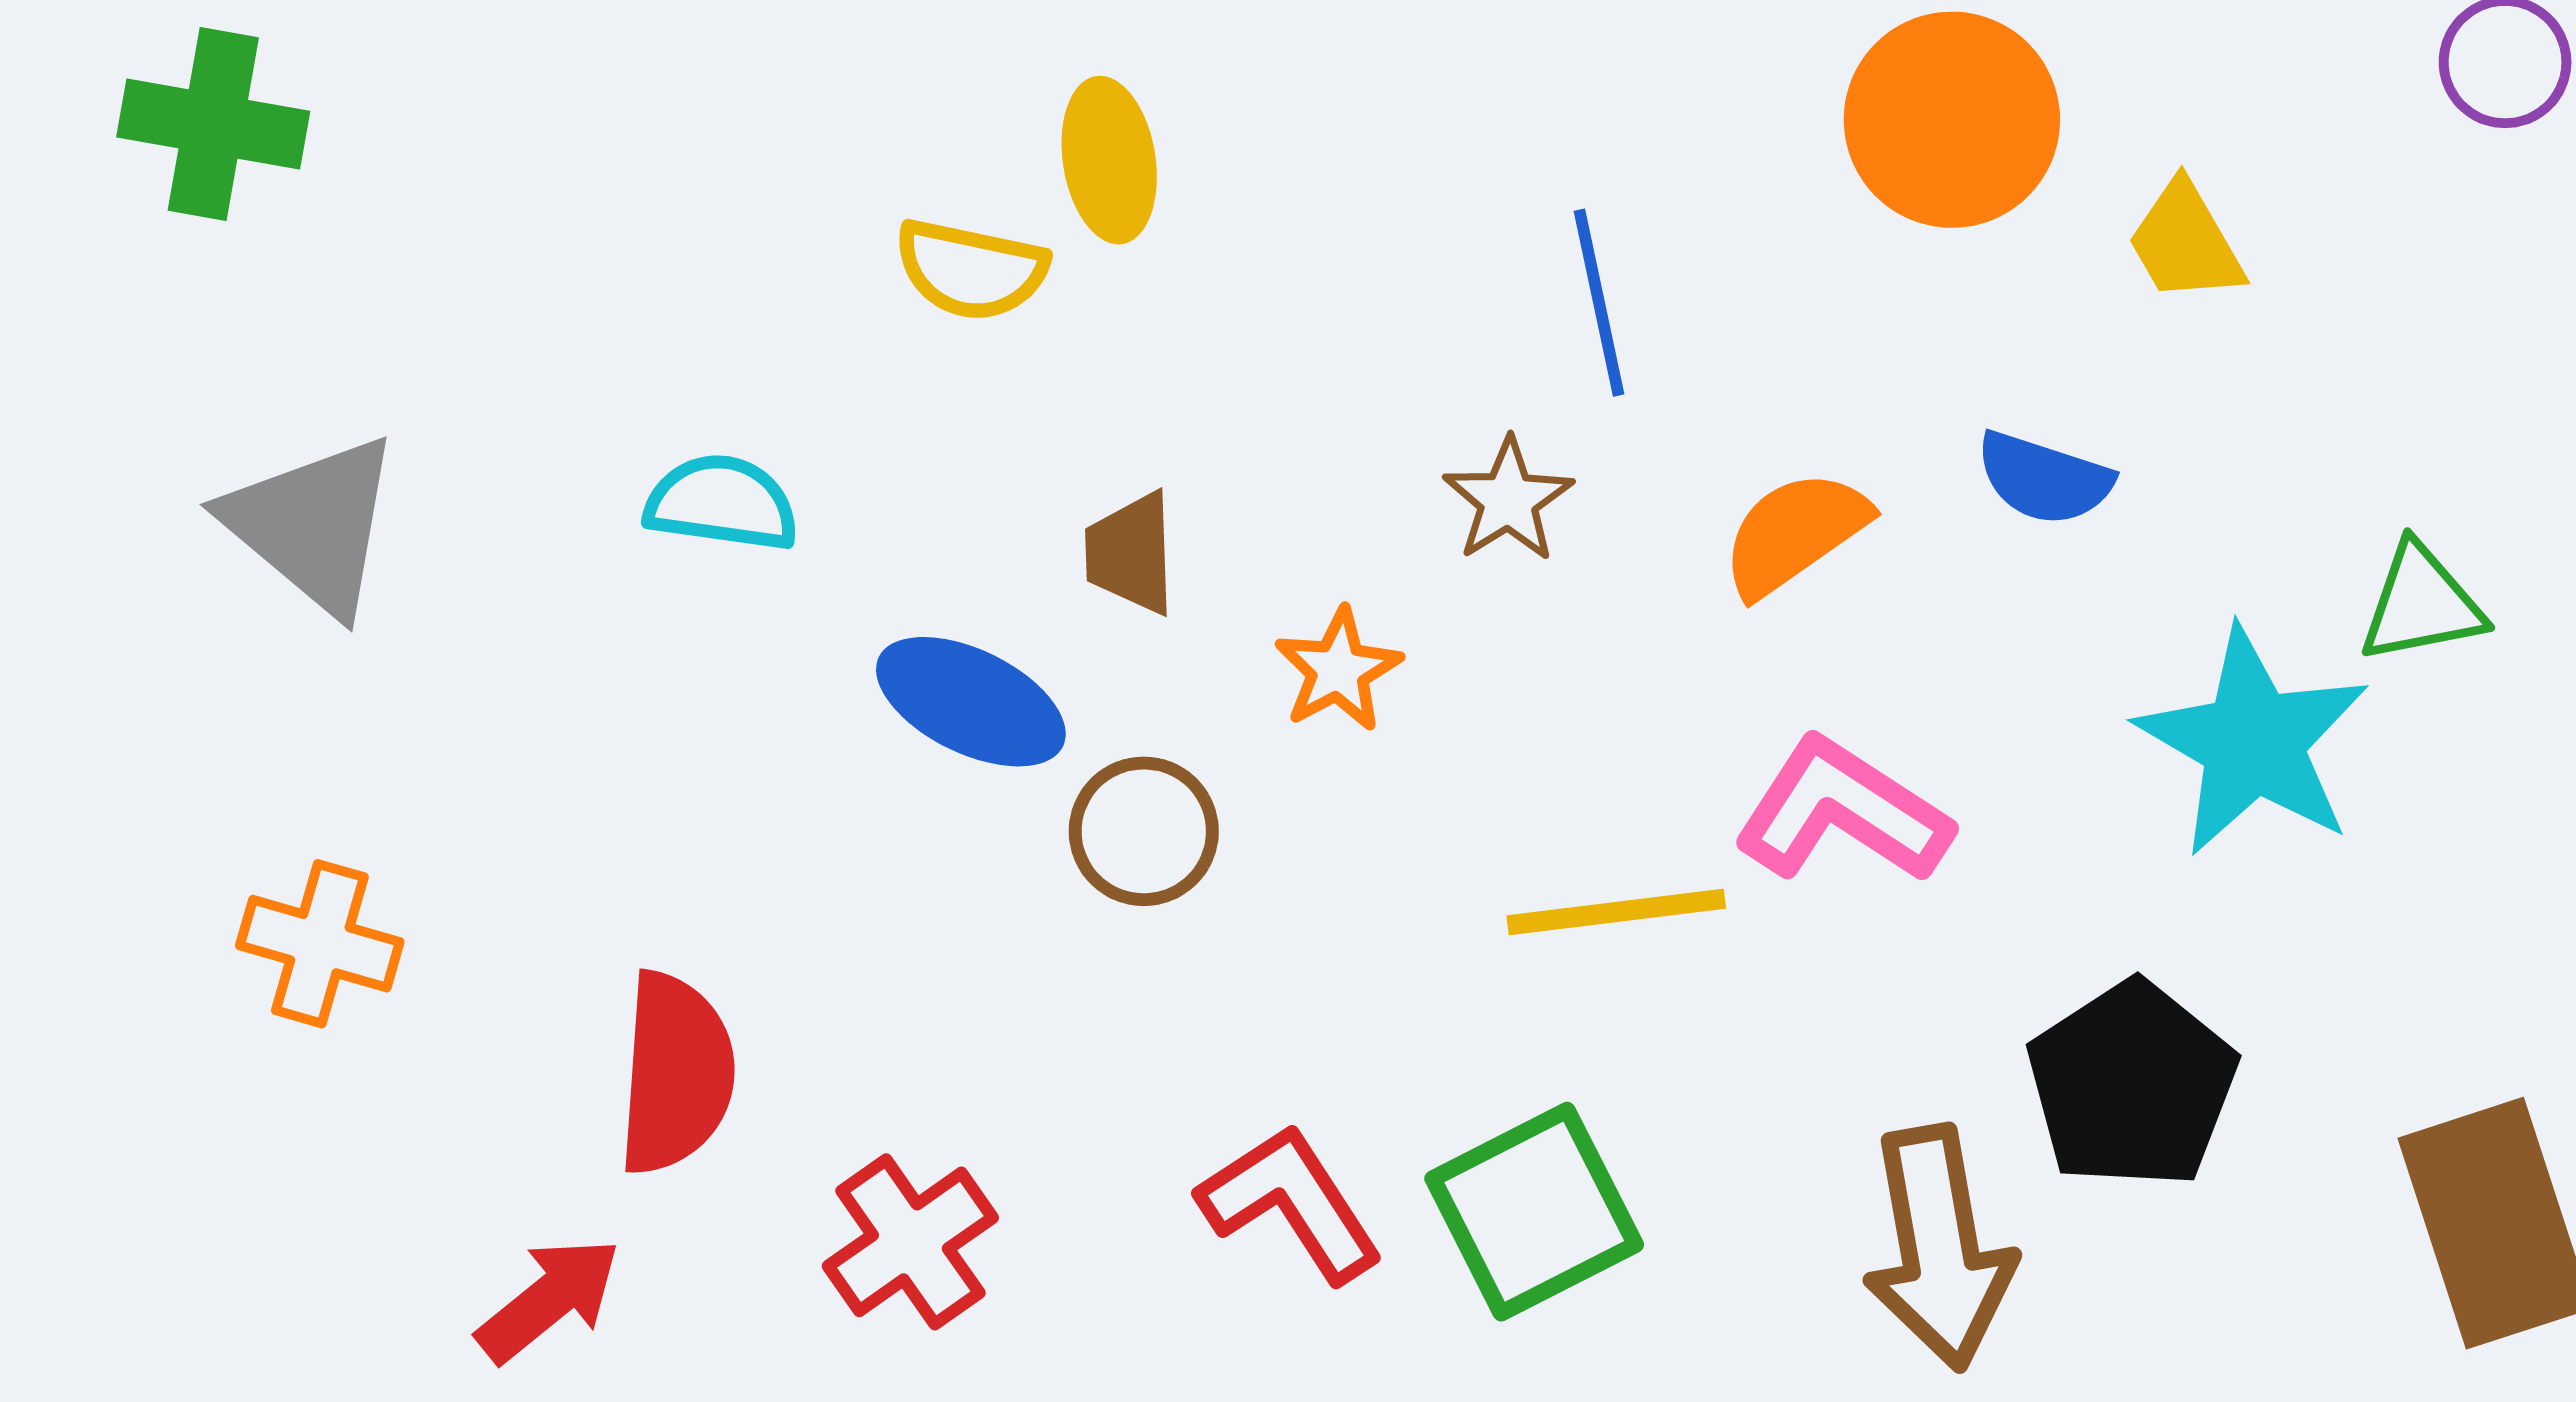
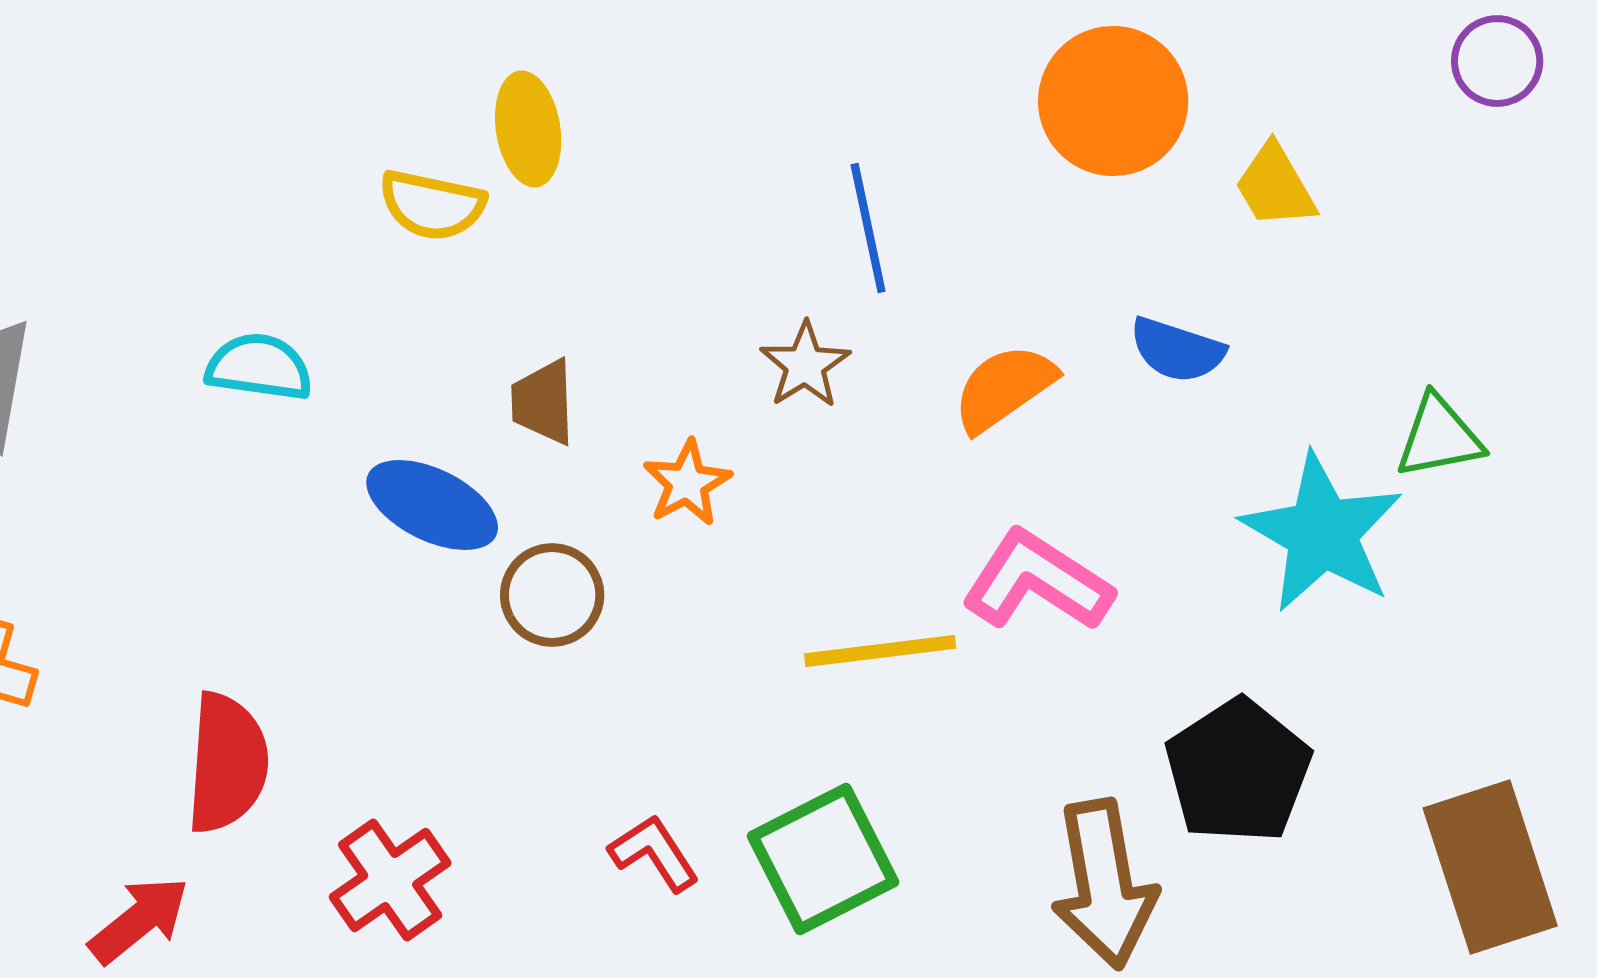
red L-shape: (1291, 1203) -> (654, 853), size x0.7

